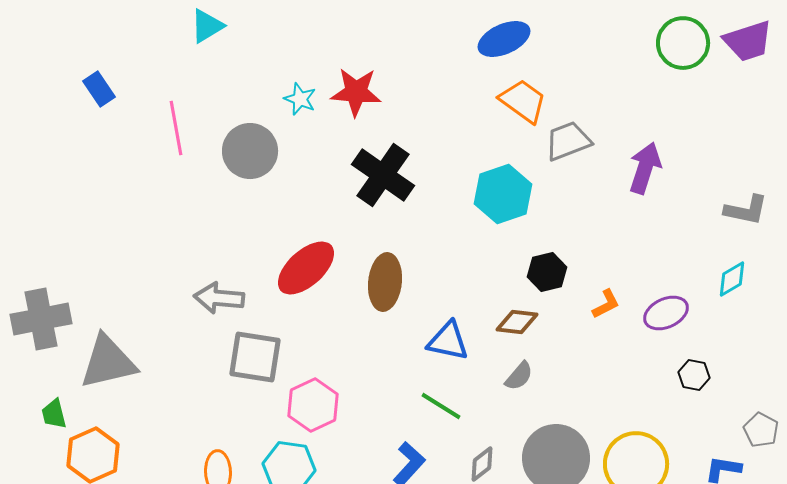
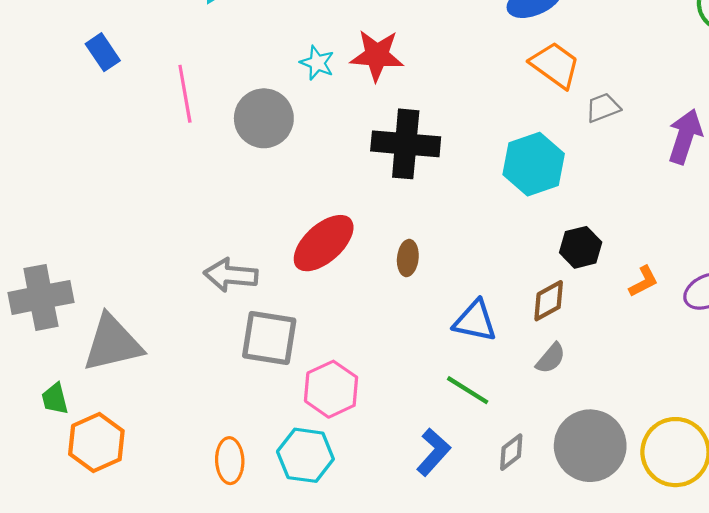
gray trapezoid: (568, 141) -> (603, 108), size x0.7
black cross: (383, 175) -> (406, 144), turned -30
brown ellipse: (385, 282) -> (408, 258), size x0.6
brown diamond: (517, 322) -> (549, 301), turned -36

